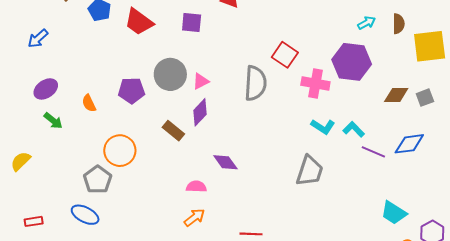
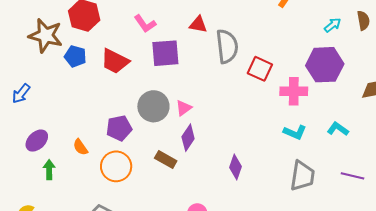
purple square: (192, 23) -> (165, 53), size x1.4
gray semicircle: (255, 83) -> (227, 46), moved
green arrow: (53, 121) -> (49, 170), turned -120
cyan L-shape: (323, 127) -> (295, 132), moved
orange circle: (120, 151) -> (116, 166), moved
purple line: (373, 152) -> (353, 176), moved
purple diamond: (225, 162) -> (235, 167), moved, turned 65

